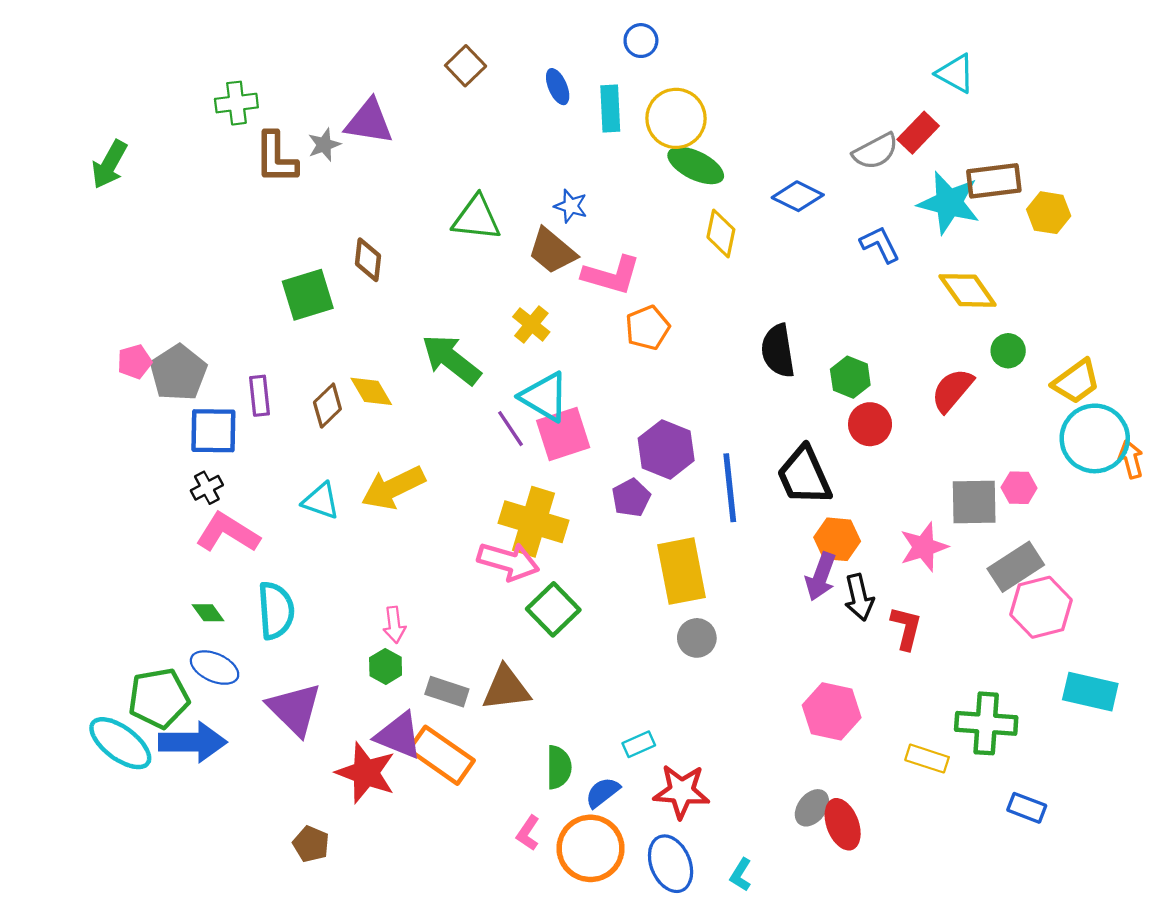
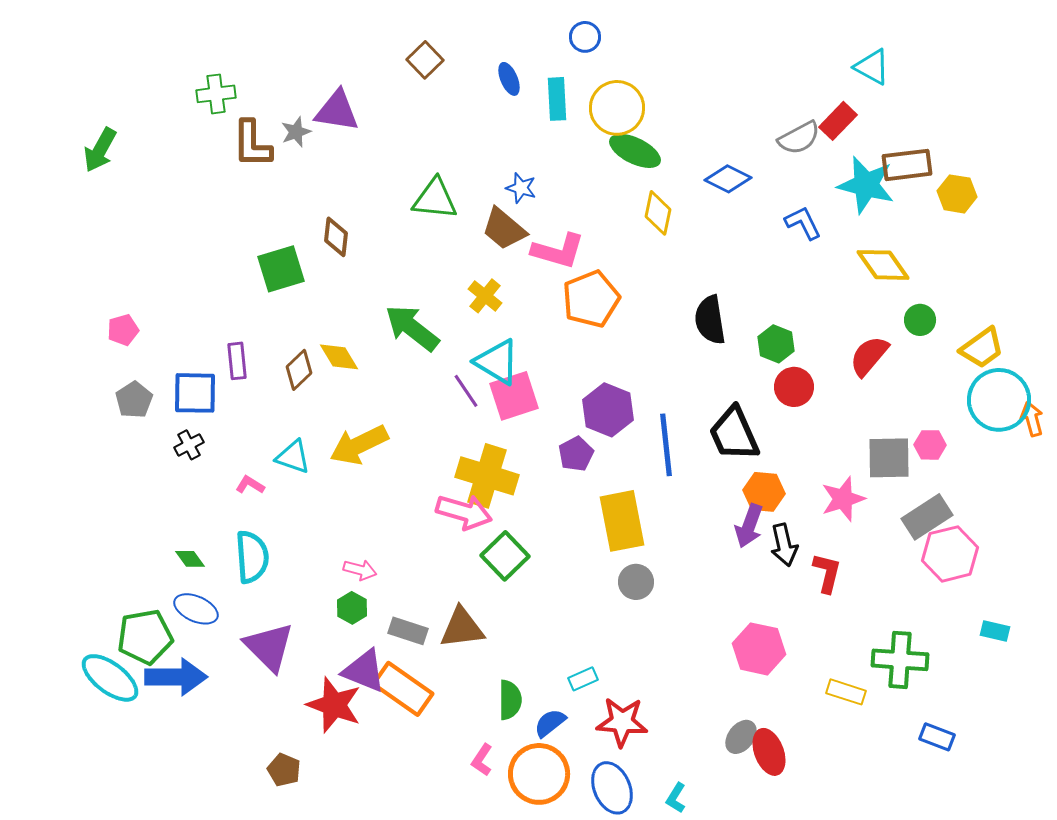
orange pentagon: (648, 328) -> (591, 299), size x1.4
gray pentagon: (178, 373) -> (134, 400), moved, size x0.7
pink L-shape: (228, 533) -> (250, 485), moved, size x0.5
pink arrow: (394, 625) -> (360, 570), turned -68
cyan rectangle: (1090, 692) -> (995, 631), size x0.6

